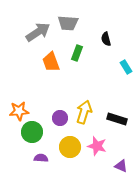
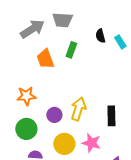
cyan rectangle: (126, 67) -> (120, 42), moved
orange star: (19, 111) -> (26, 96), moved
black rectangle: (117, 119) -> (111, 116), turned 72

